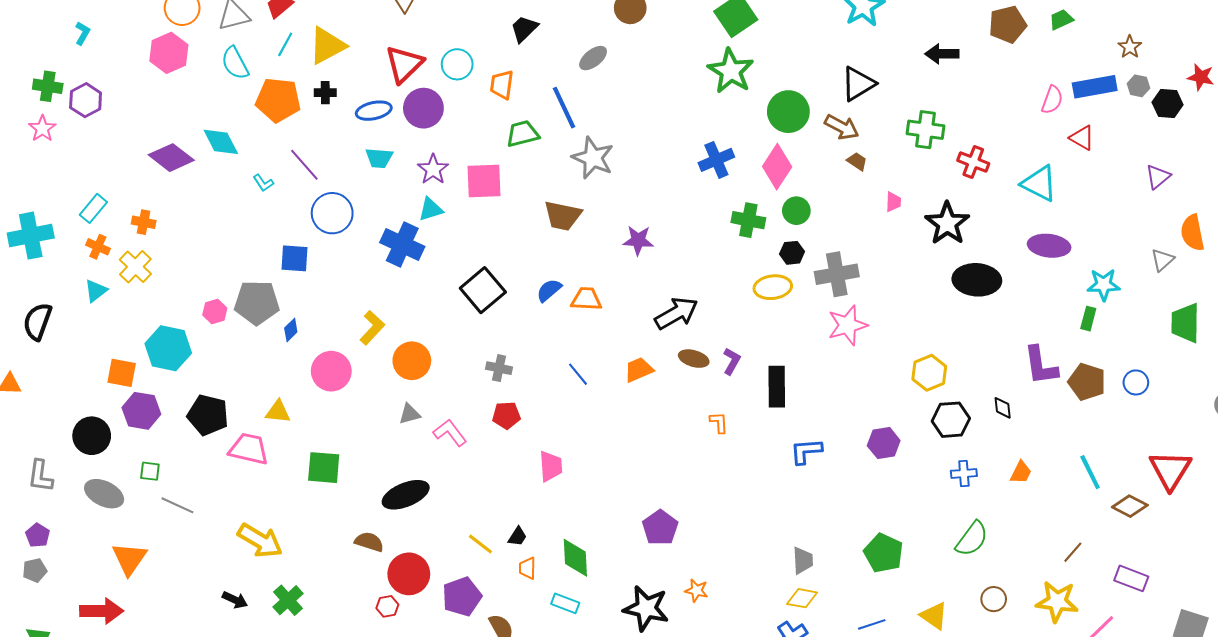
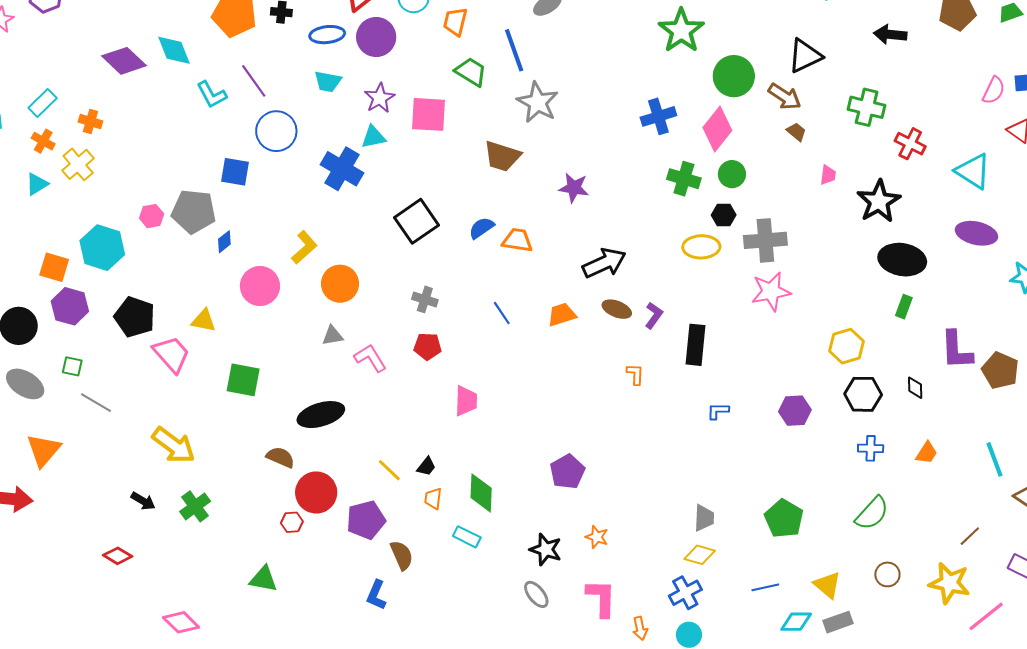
green trapezoid: (523, 134) -> (471, 72), turned 40
cyan L-shape: (263, 183) -> (212, 95), size x1.5
green rectangle: (1088, 319) -> (904, 307), moved
pink trapezoid: (249, 449) -> (171, 354), turned 30
blue L-shape: (806, 451) -> (718, 411), size x0.7
black star: (646, 608) -> (546, 549), size x0.7

